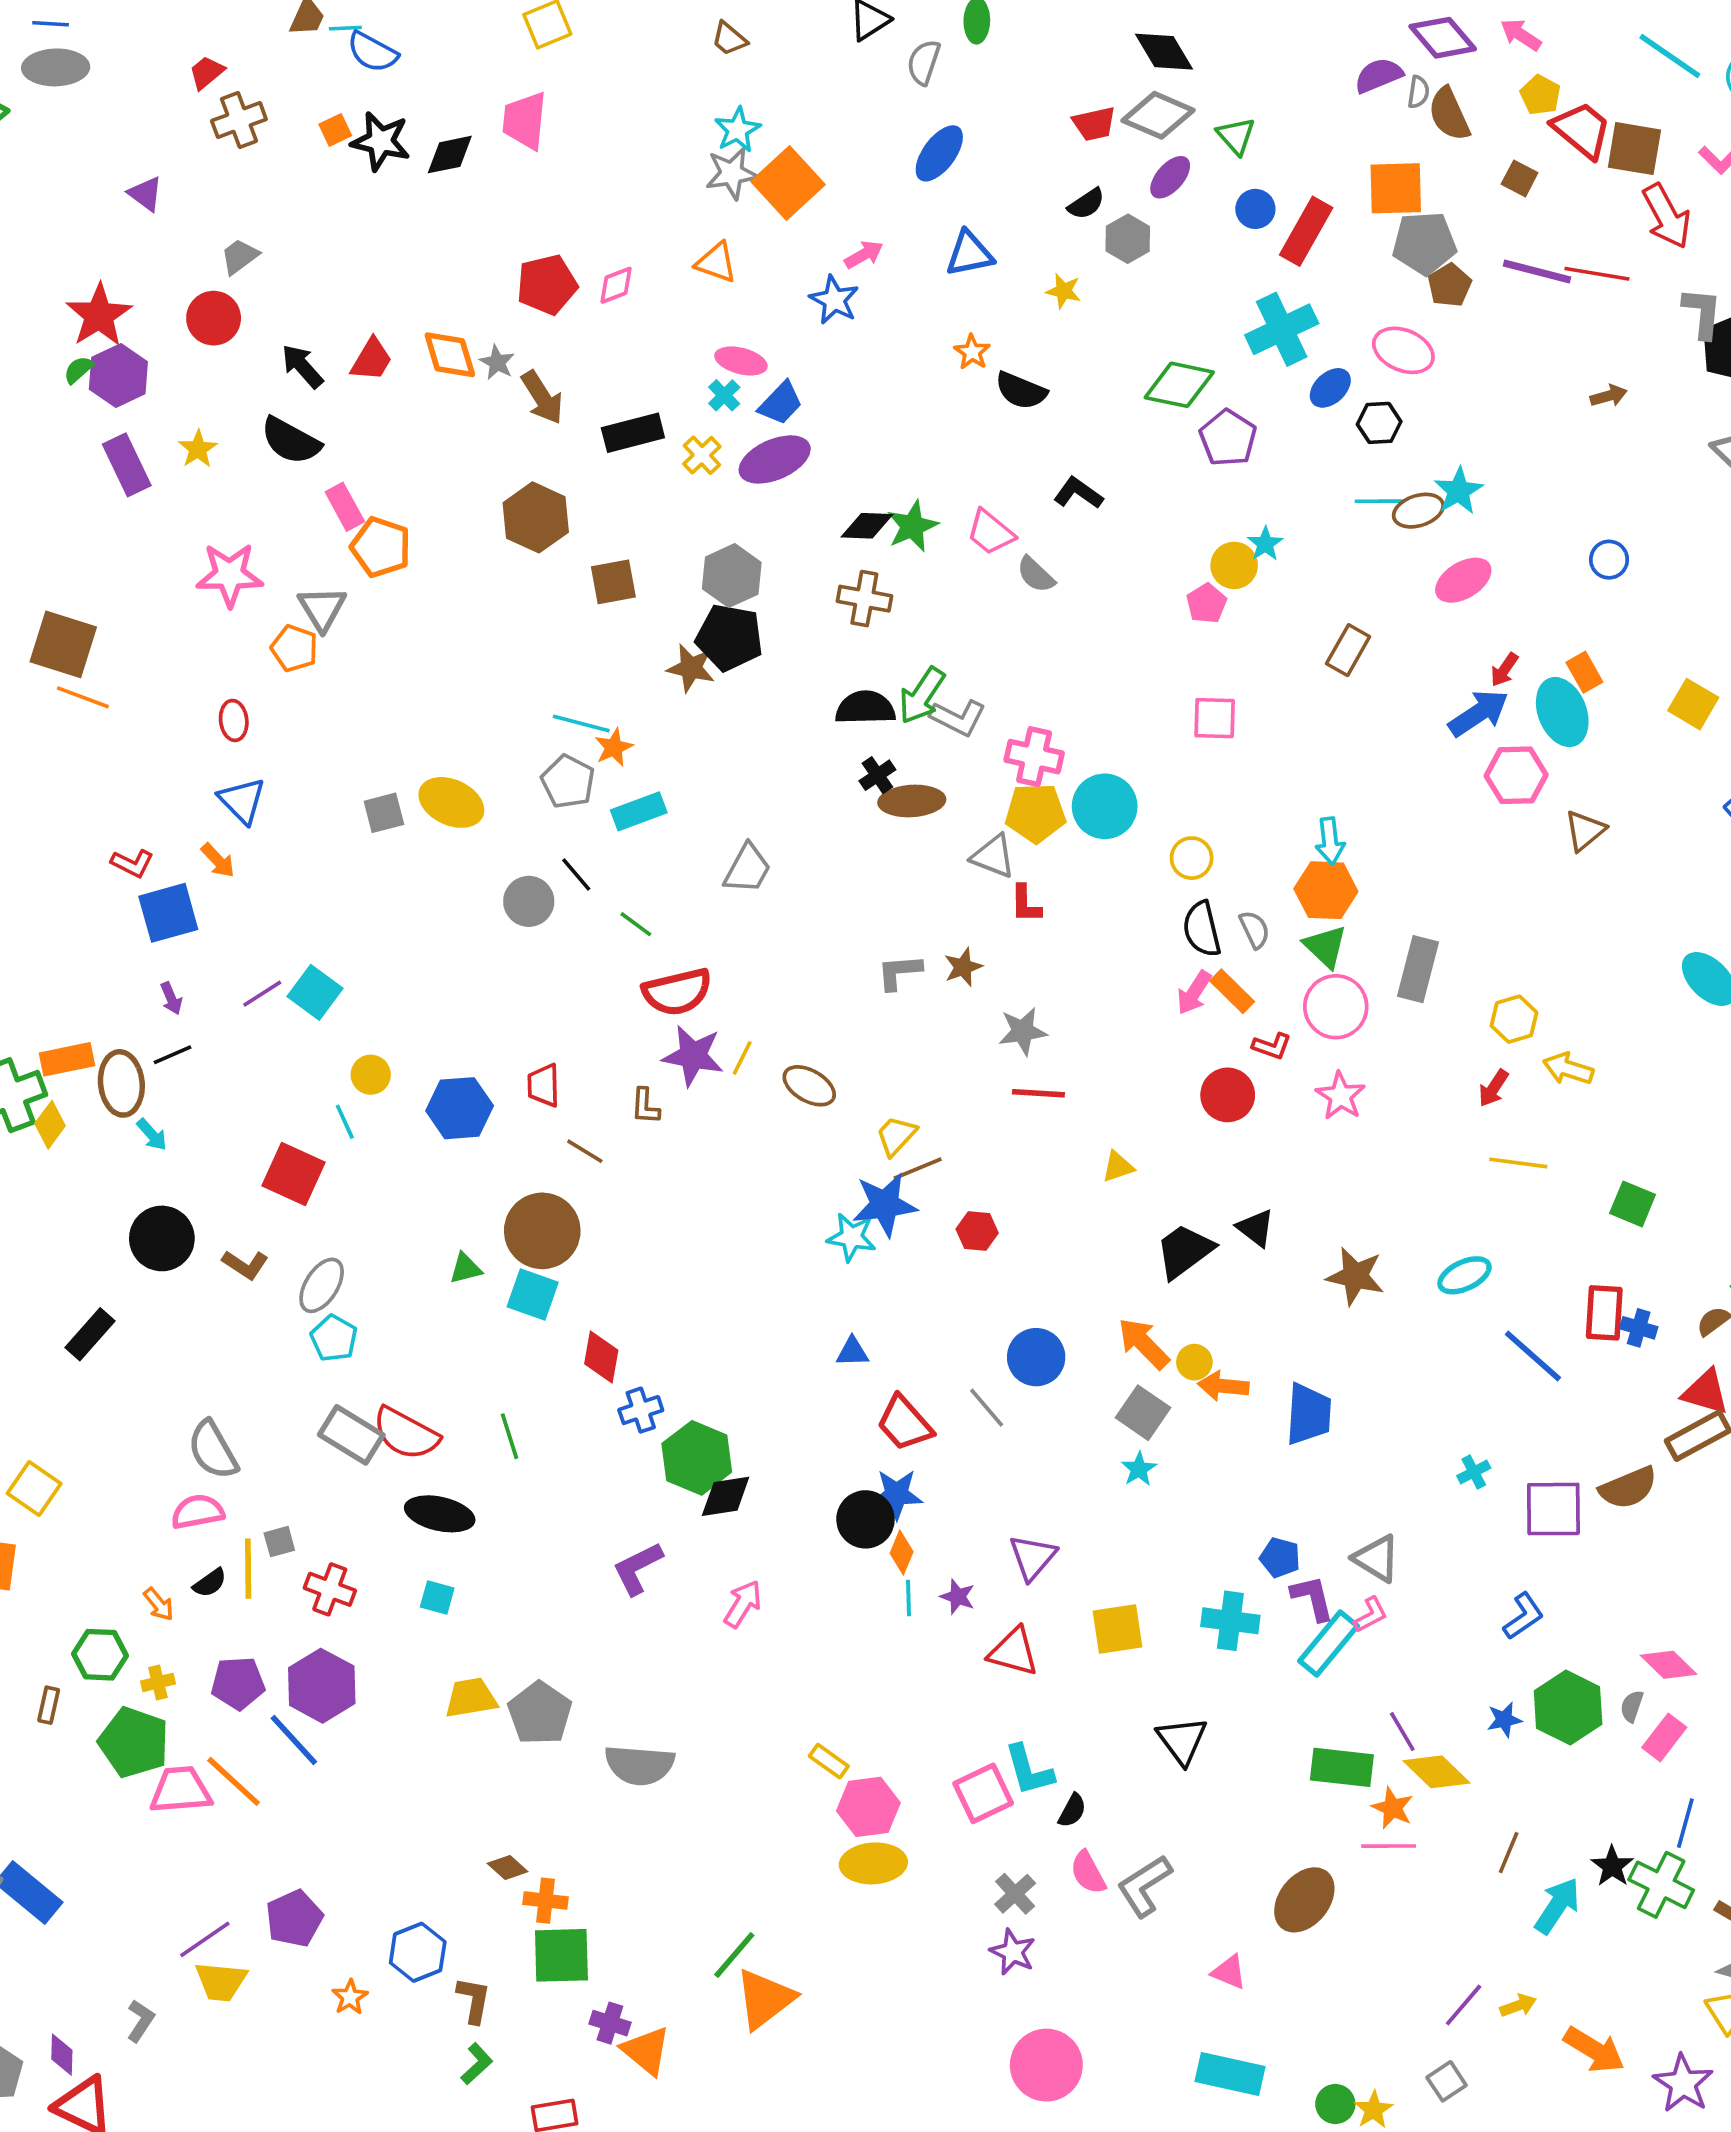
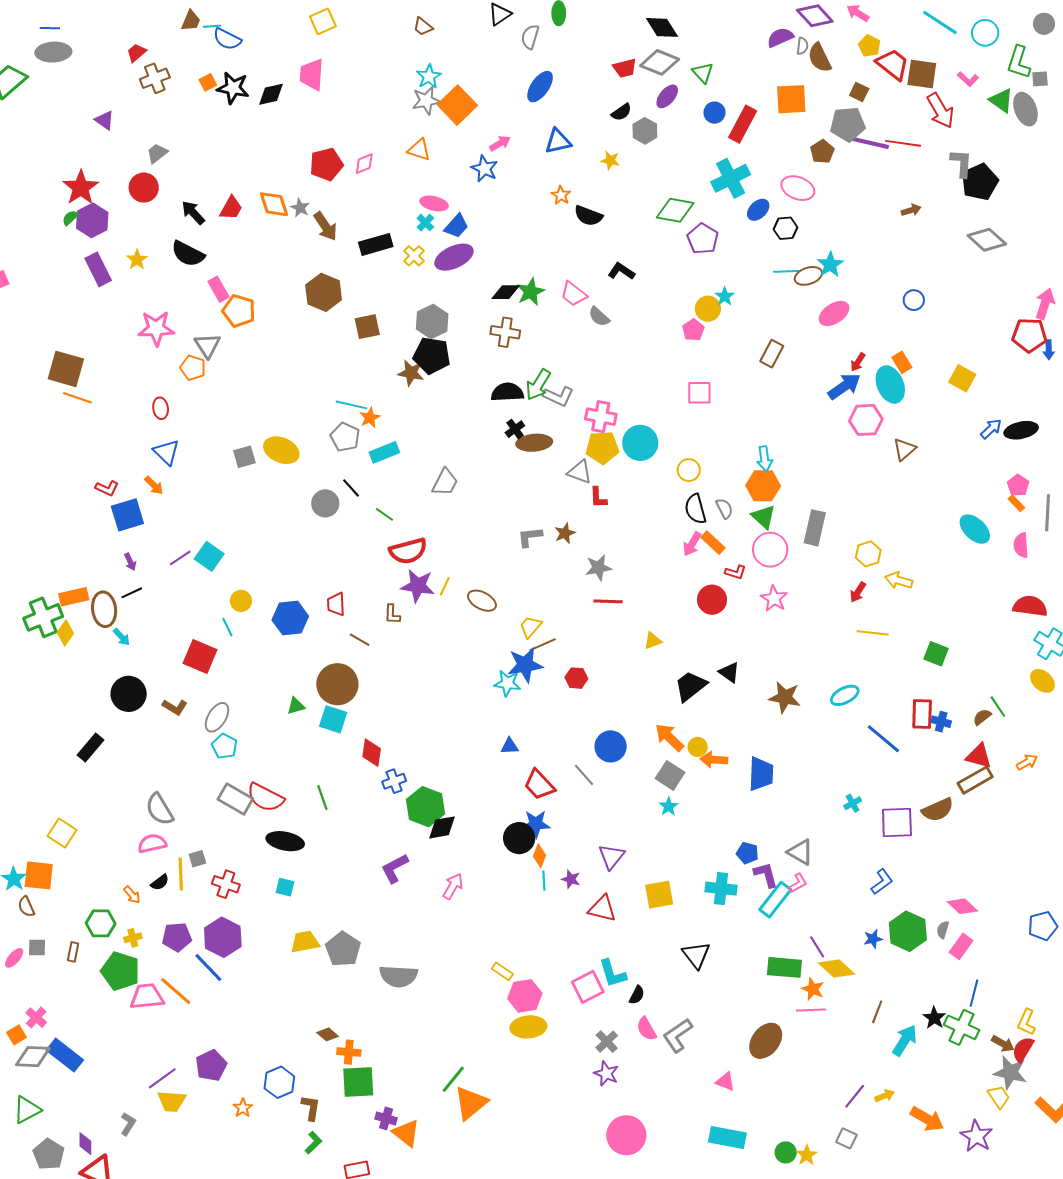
gray pentagon: (1424, 243) -> (848, 124), moved
gray square: (1447, 2081) -> (846, 1138), turned -30

